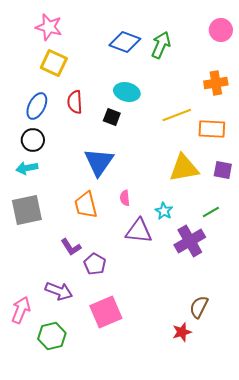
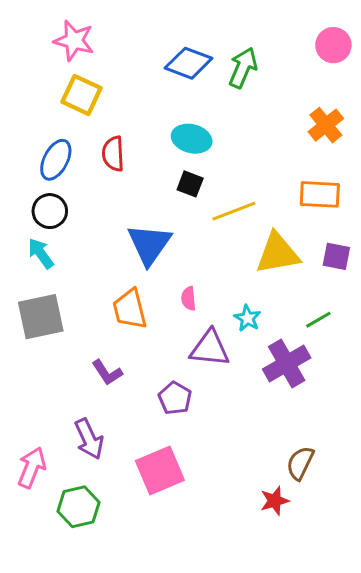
orange cross: (216, 83) -> (326, 125), turned -30
yellow line: (177, 115) -> (234, 211), moved
black square: (112, 117) -> (190, 184), moved
cyan arrow: (27, 168) -> (41, 253), turned 65
purple pentagon: (95, 264) -> (175, 398), moved
purple arrow: (59, 291) -> (89, 439), turned 44

